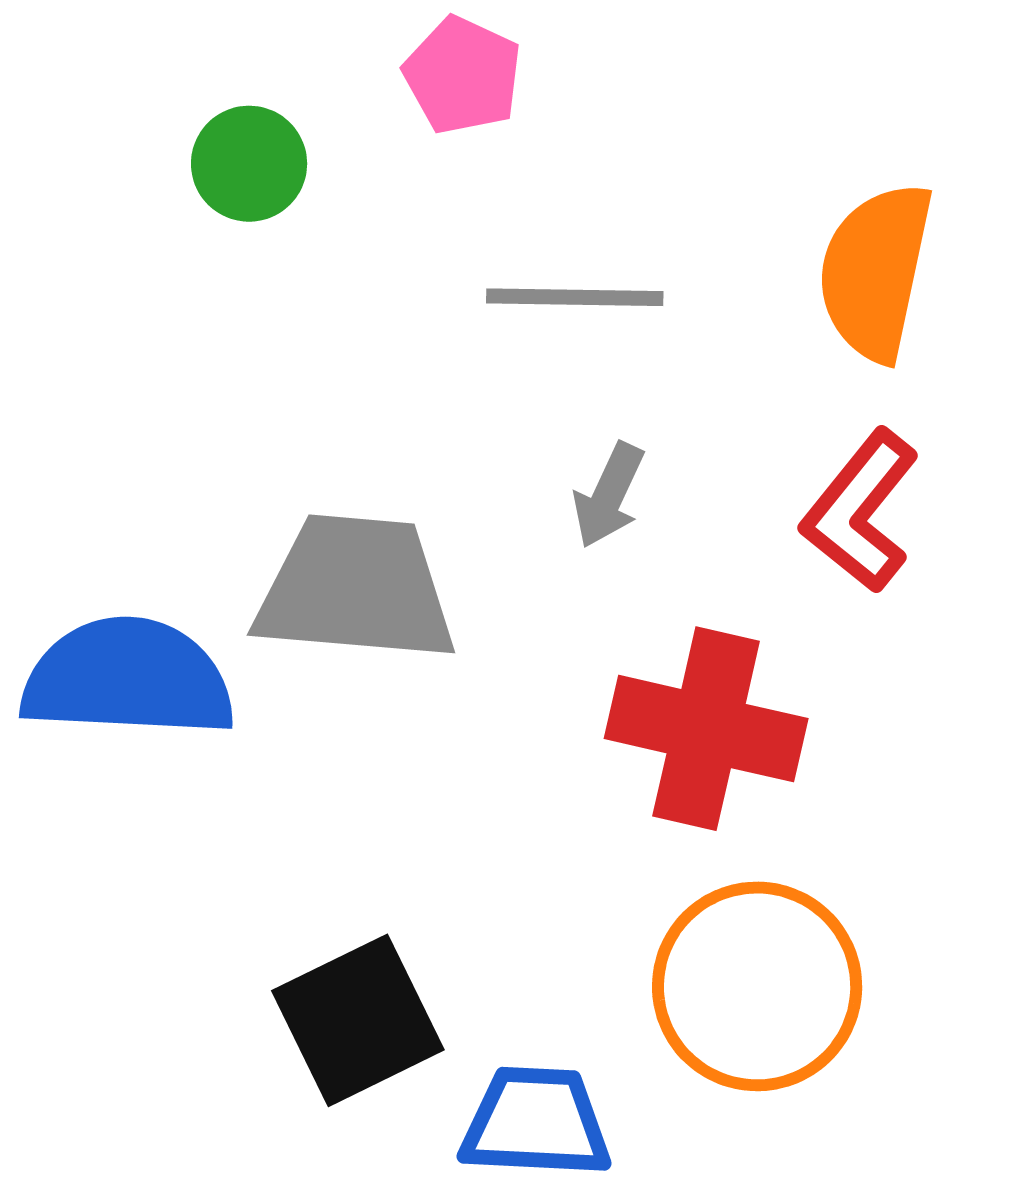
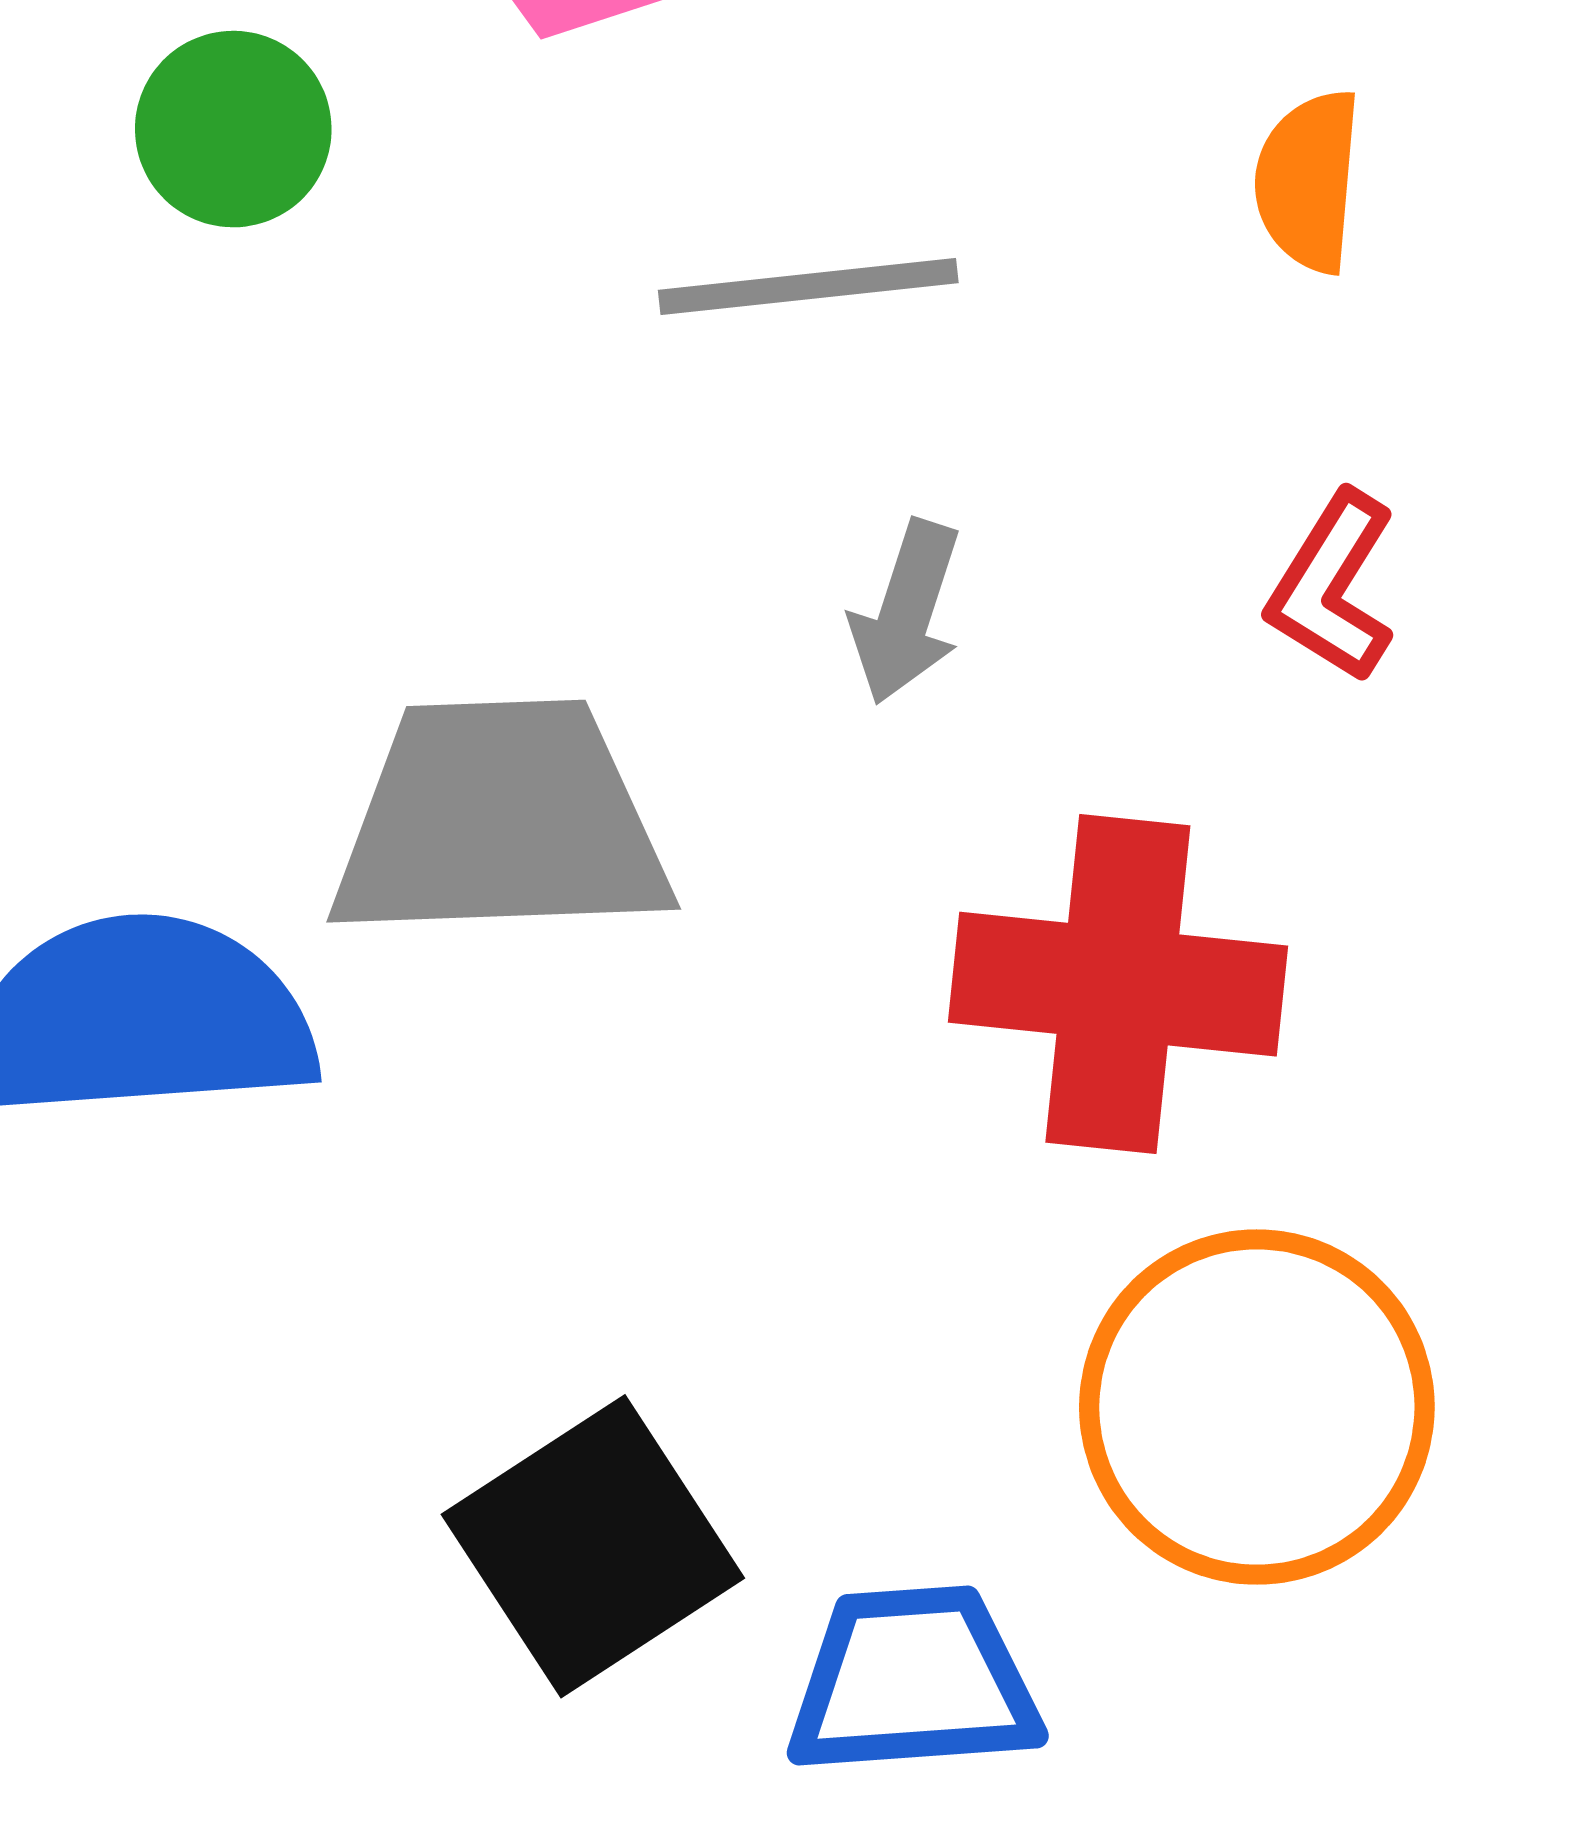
orange semicircle: (875, 272) -> (1308, 181), size x0.6
red L-shape: (860, 511) -> (1332, 587), size x0.7

